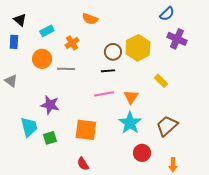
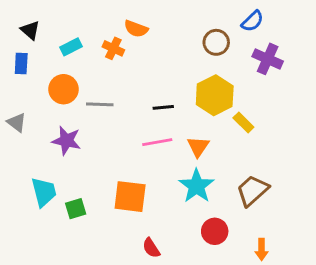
orange cross: (72, 43) -> (113, 48), moved, turned -32
yellow hexagon: (138, 48) -> (215, 95), moved
brown circle: (113, 52) -> (216, 42), moved
purple star: (50, 105) -> (67, 141), moved
red semicircle: (83, 164) -> (151, 248), moved

